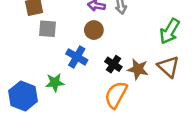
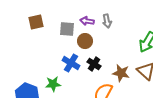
gray square: (47, 29) -> (67, 29), moved
black cross: (113, 64) -> (94, 64), moved

